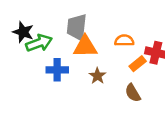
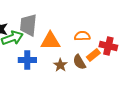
gray trapezoid: (77, 27) -> (28, 25), moved
brown semicircle: (133, 93) -> (79, 62), moved

